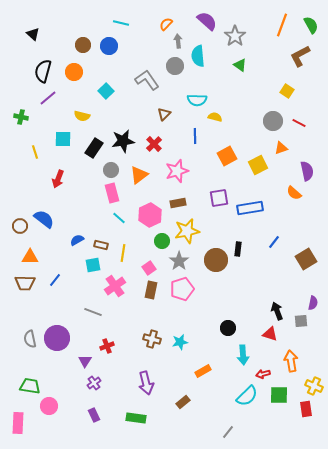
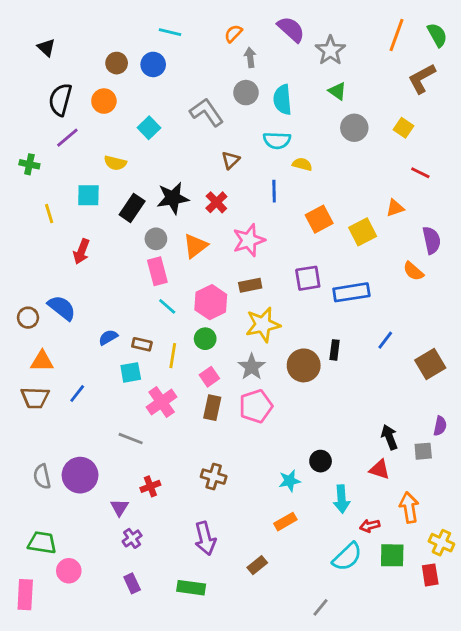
cyan semicircle: (198, 56) -> (283, 100), moved
gray circle: (273, 121) -> (354, 128), moved
green circle: (162, 241) -> (205, 339), moved
cyan star: (180, 342) -> (290, 481), moved

